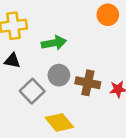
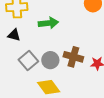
gray circle: (59, 75) -> (50, 60), moved

